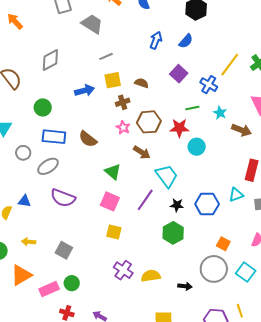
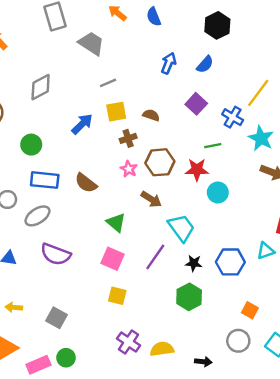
blue arrow: (85, 90) -> (82, 124), turned -30
cyan star: (220, 113) -> (261, 138), moved, size x1.5
gray circle: (214, 269) -> (238, 341), size x0.7

